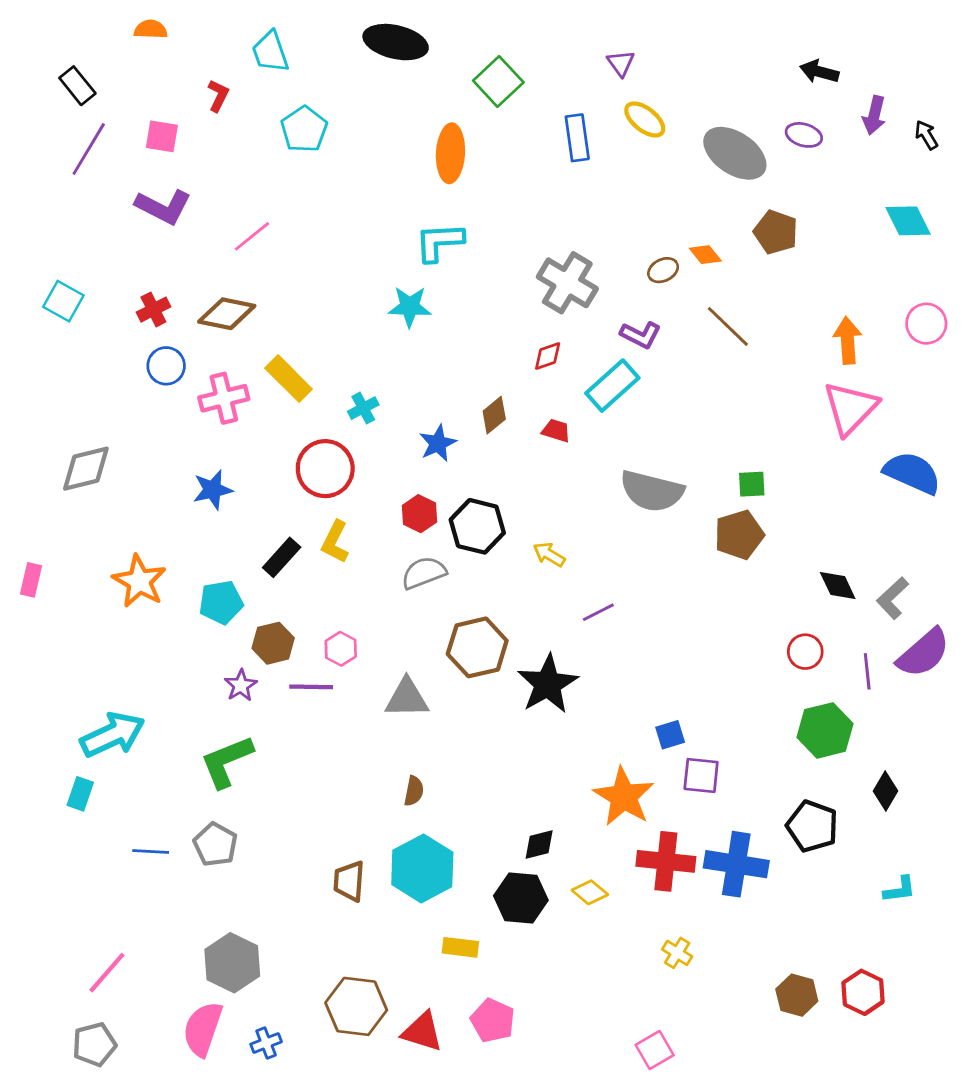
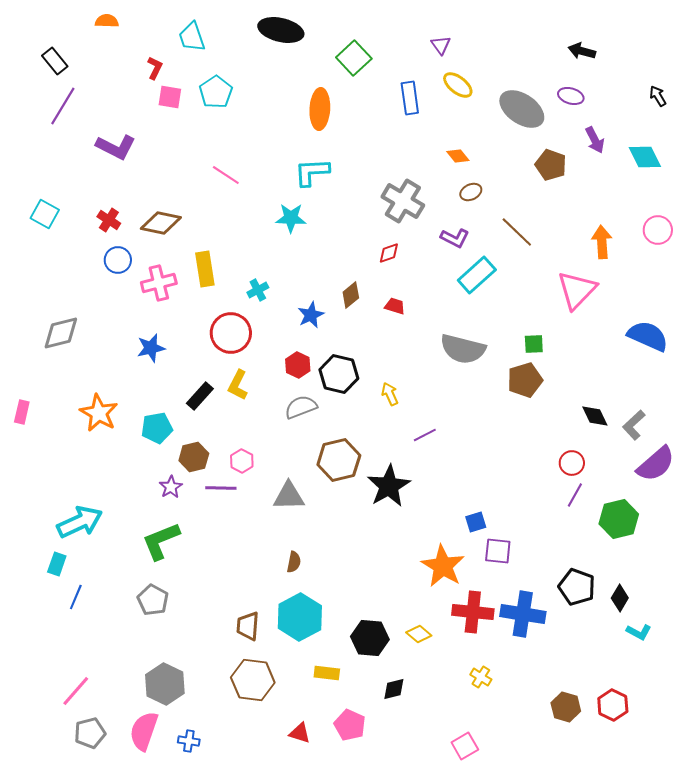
purple arrow: (874, 115) -> (595, 140), moved, turned -40
pink square: (162, 136) -> (170, 97), moved
pink line: (252, 236) -> (226, 175), moved, turned 72
orange diamond: (705, 255) -> (458, 156), moved
red cross: (153, 310) -> (109, 220), turned -30
yellow rectangle: (289, 379) -> (205, 269), turned 36
cyan rectangle: (612, 386) -> (477, 275), moved
pink triangle: (850, 408) -> (577, 290), moved
yellow arrow: (549, 554) -> (390, 394), turned 35
purple line: (867, 671) -> (575, 495), moved, turned 35
green hexagon: (825, 730) -> (619, 519), moved
black diamond: (886, 791) -> (620, 598), moved
black diamond: (539, 844) -> (394, 689), moved
blue line: (151, 852) -> (76, 597), moved, turned -70
cyan L-shape: (900, 890) -> (639, 632), turned 35
brown hexagon: (356, 1006) -> (253, 680), moved
red triangle: (422, 1032) -> (300, 733), size x0.7
blue cross: (266, 1043) -> (189, 741), turned 30
gray pentagon: (94, 1044) -> (90, 733), moved

